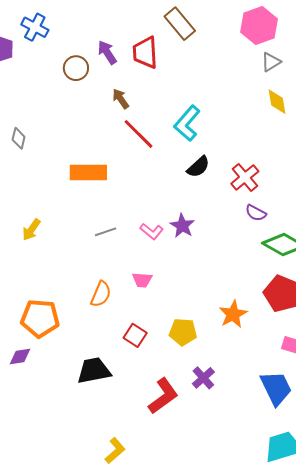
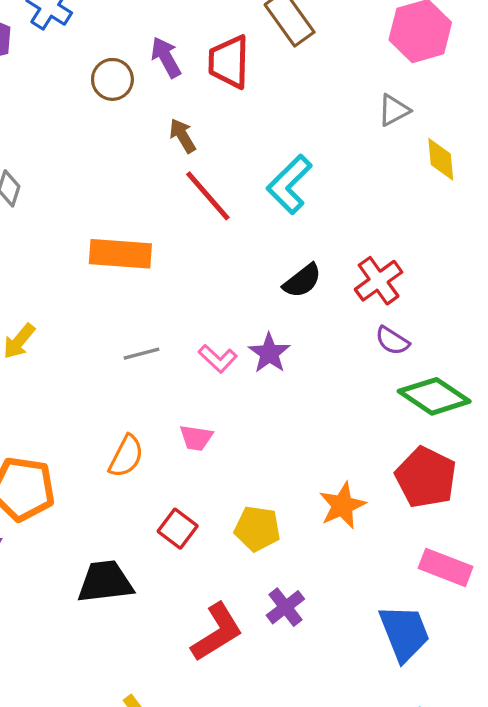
gray triangle: (271, 62) -> (394, 110), moved
black semicircle: (198, 167) -> (302, 281), moved

